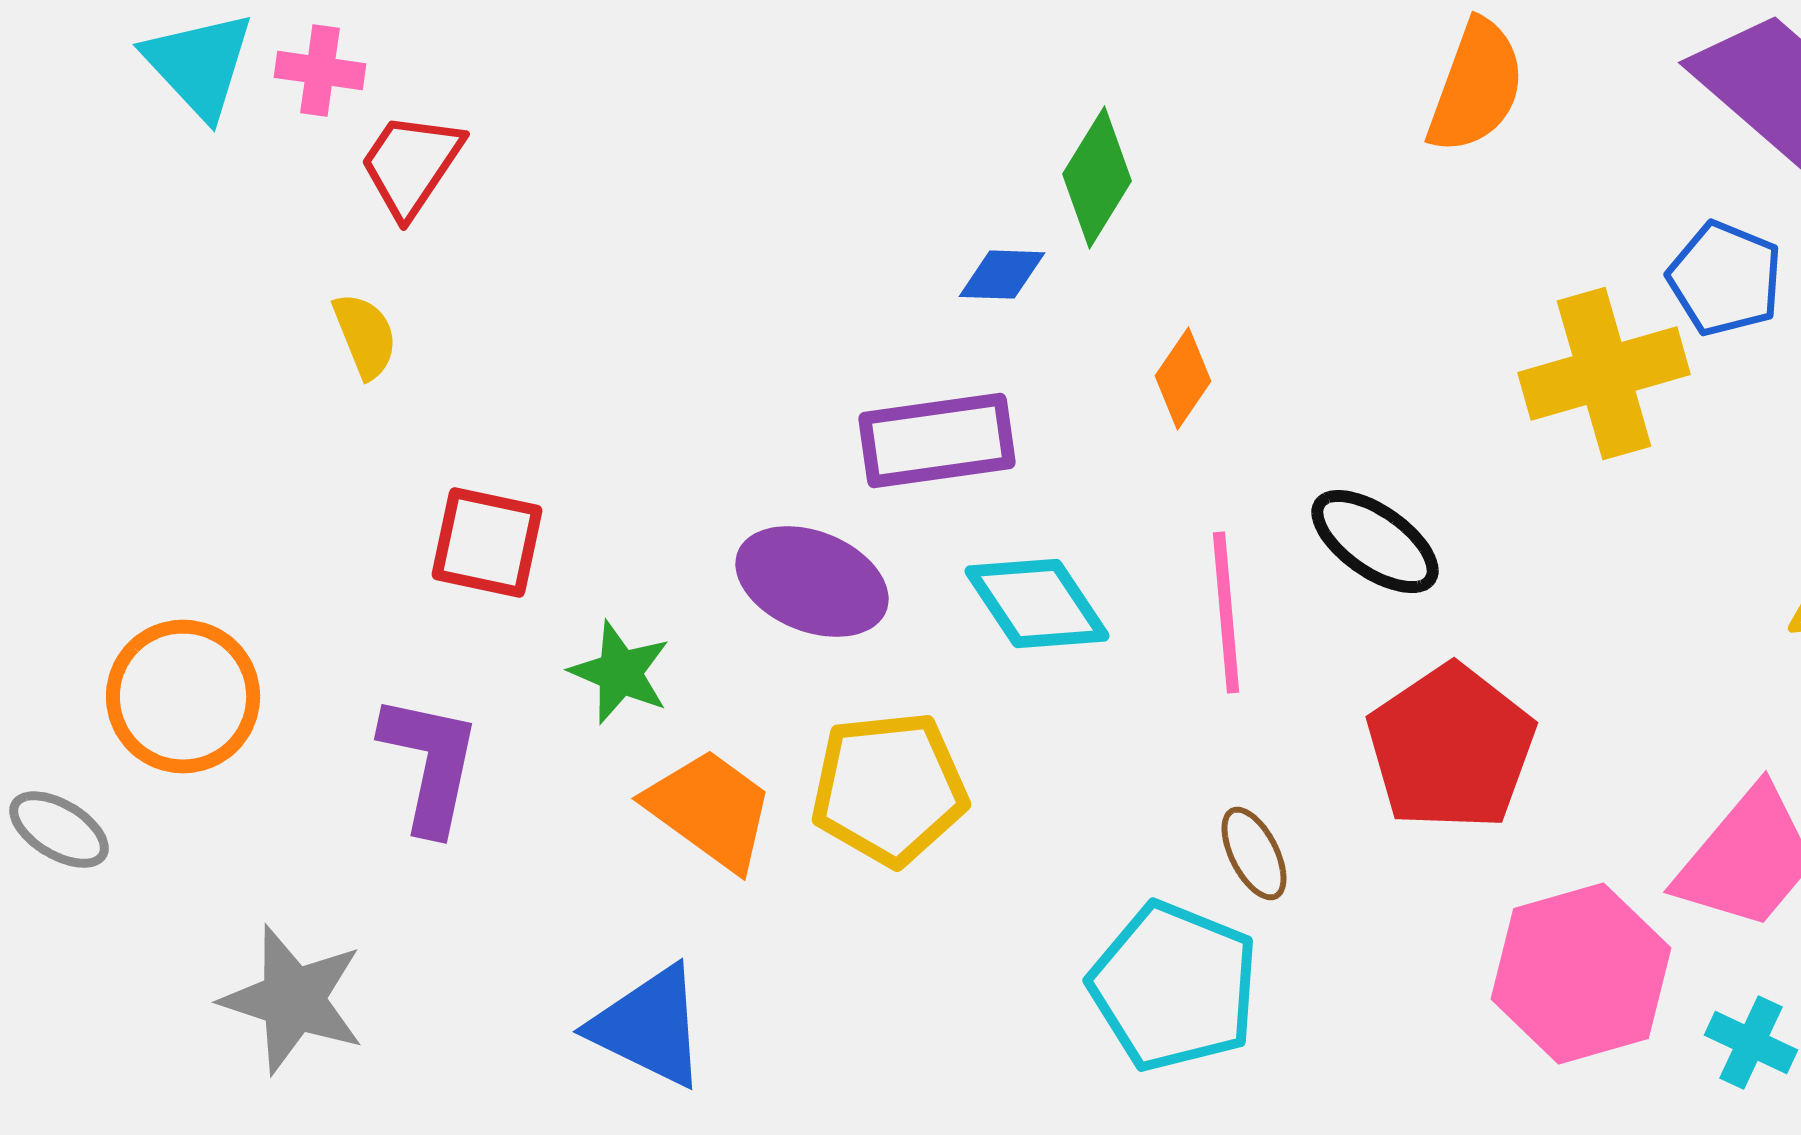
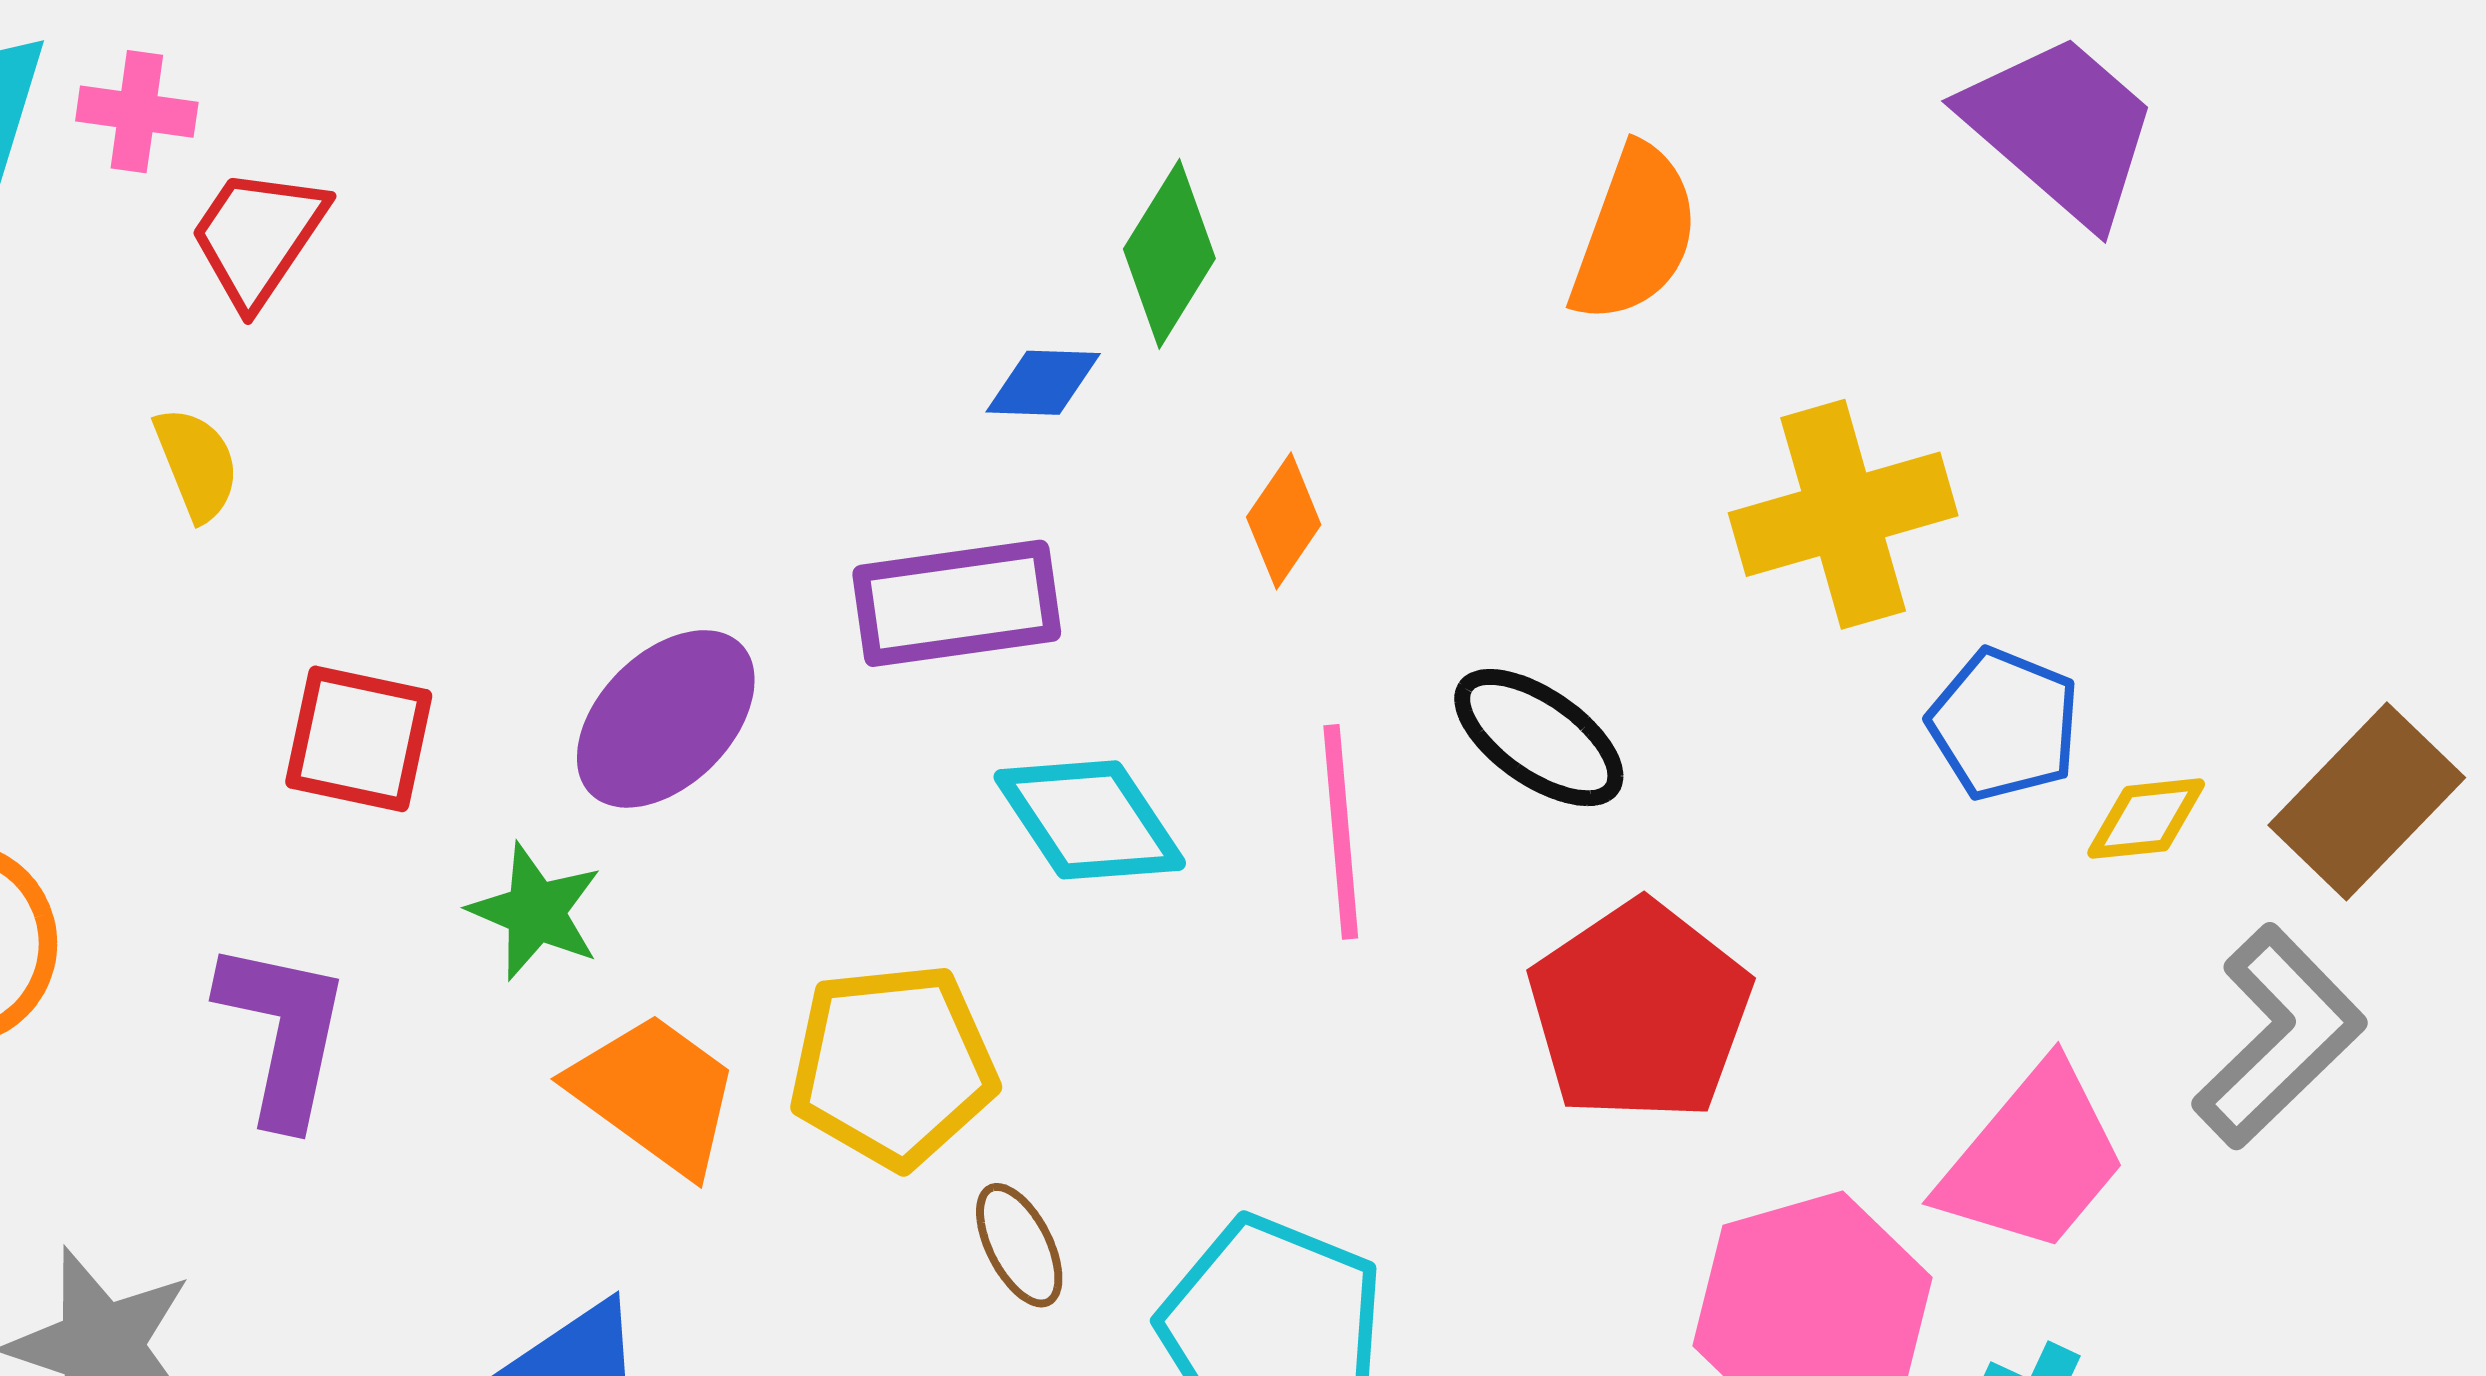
orange semicircle: (1476, 87) -> (1634, 234), moved
blue pentagon: (1725, 279) -> (2004, 724), moved
purple ellipse: (812, 582) -> (666, 719), moved, turned -67
brown ellipse: (1254, 854) -> (1019, 1245), moved

